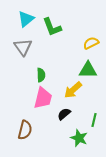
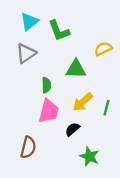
gray triangle: (23, 47) -> (26, 53), turned 30
green triangle: (88, 70) -> (76, 69), moved
green line: (94, 120) -> (106, 108), moved

